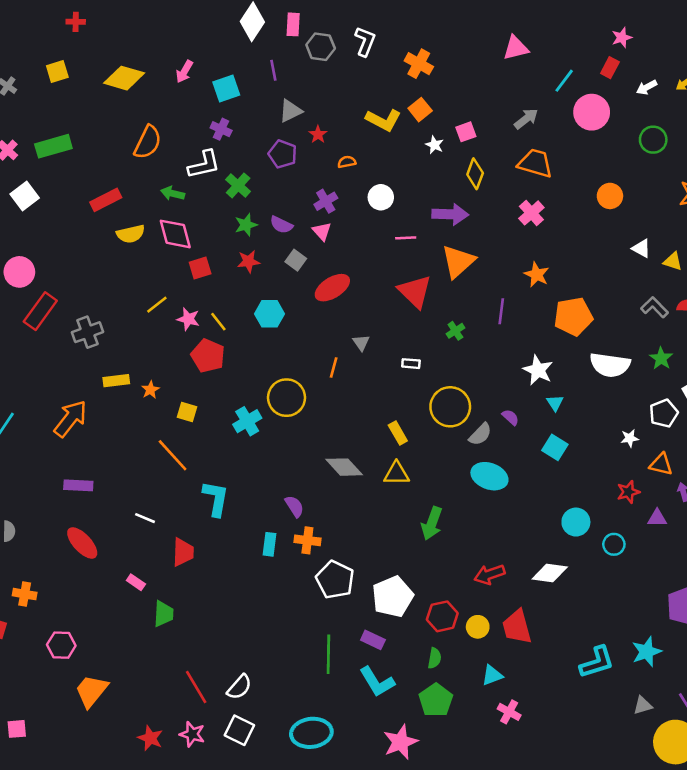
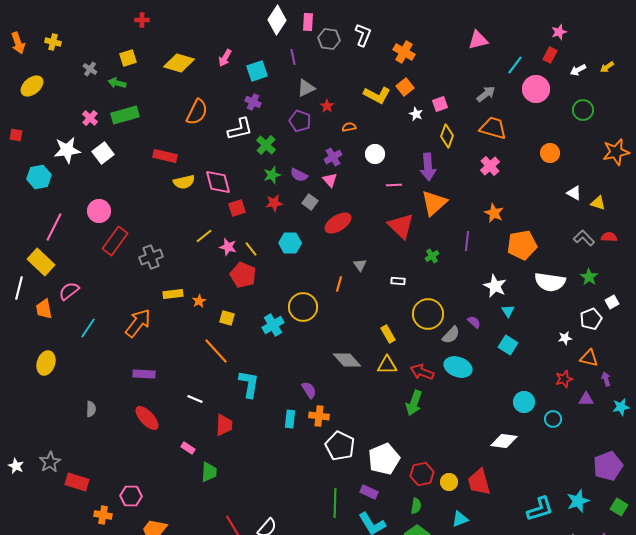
green arrow: (173, 193) -> (117, 83), moved
red rectangle: (106, 200) -> (165, 156), turned 40
purple arrow: (450, 214) -> (428, 167), turned 84
red arrow: (489, 574) -> (422, 372), moved, turned 40
orange cross: (25, 594) -> (103, 515), moved

